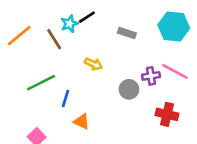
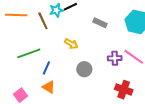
orange line: (19, 36) -> (16, 15), turned 35
gray circle: (129, 89) -> (84, 69), moved
orange triangle: (82, 122) -> (49, 87), moved

